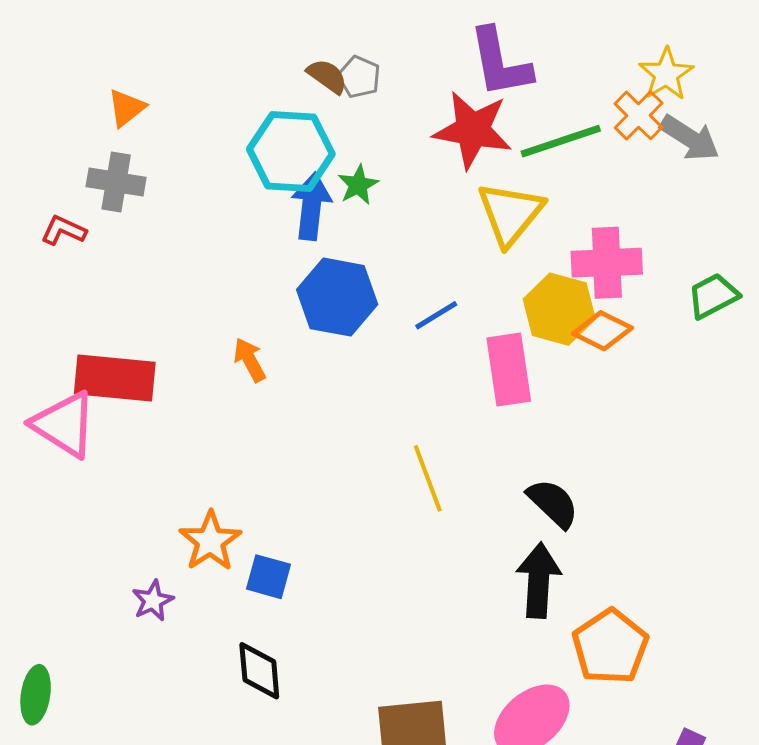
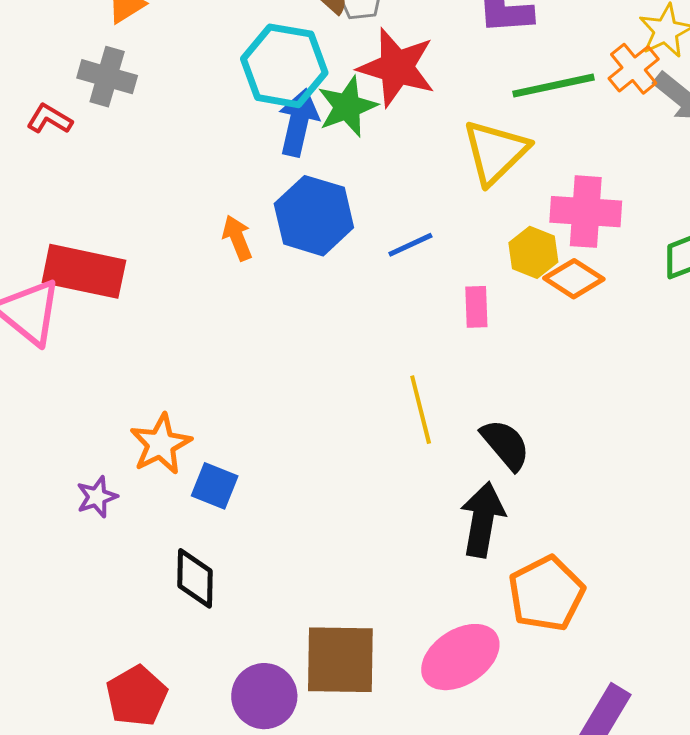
red star: (473, 130) -> (397, 67), moved
green star: (358, 185) -> (347, 107), size x1.5
yellow hexagon: (559, 309) -> (533, 252), size x0.7
orange arrow: (250, 360) -> (237, 238), moved
pink rectangle: (509, 370) -> (476, 307), size x0.6
yellow line: (428, 478) -> (421, 410), moved

